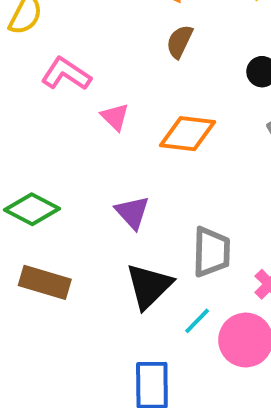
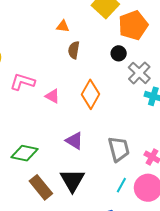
orange diamond: (188, 134) -> (91, 94), turned -52
brown rectangle: (45, 282) -> (41, 187), turned 50
black triangle: (149, 286) -> (72, 180), moved

